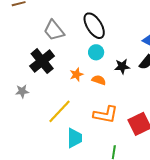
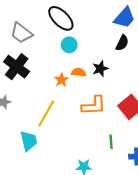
black star: (122, 66) -> (100, 69), moved
orange star: (76, 75) -> (61, 80), moved
cyan trapezoid: (75, 138) -> (29, 141), moved

